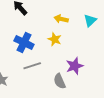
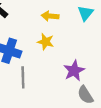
gray line: (32, 66) -> (23, 77), turned -66
gray semicircle: (60, 81) -> (85, 95), moved

